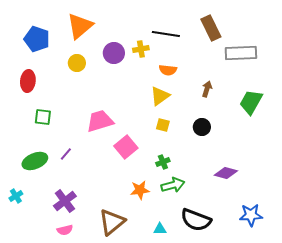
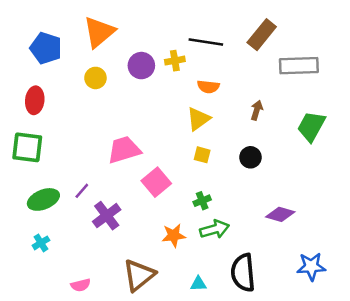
brown rectangle: (211, 28) -> (262, 35), turned 65
green square: (43, 117) -> (27, 147), moved, size x1.5
cyan cross: (16, 196) -> (41, 243), moved
purple cross: (65, 201) -> (107, 216), moved
black semicircle: (196, 220) -> (243, 273), turned 64

